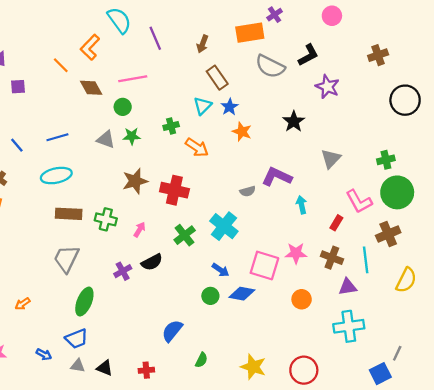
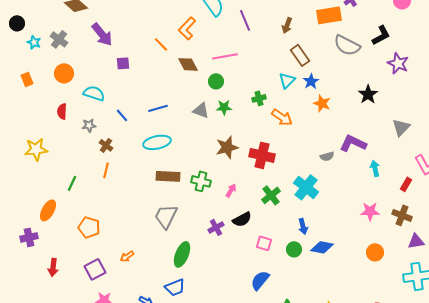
pink square: (264, 266) -> (264, 243), moved, size x0.6
blue arrow: (221, 270) -> (303, 226), turned 42

